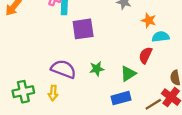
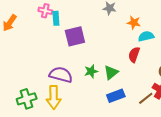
green triangle: (128, 74) -> (111, 72), moved
yellow arrow: (53, 93) -> (54, 97), size x1.6

